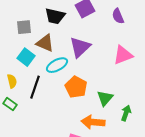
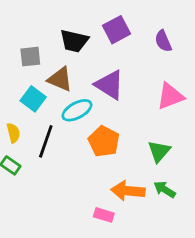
purple triangle: (80, 47) -> (109, 85), turned -45
green triangle: (105, 98) -> (159, 151), moved
green arrow: (126, 113) -> (165, 189), moved, turned -77

